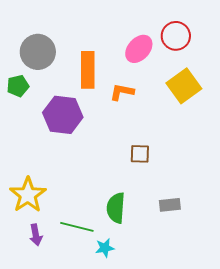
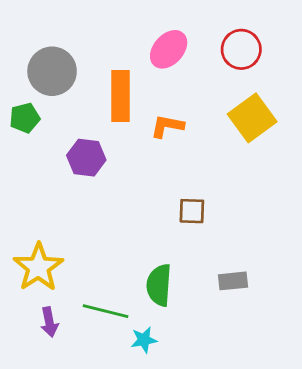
pink ellipse: (139, 49) -> (169, 49), moved
purple hexagon: (63, 115) -> (86, 158), size x0.7

